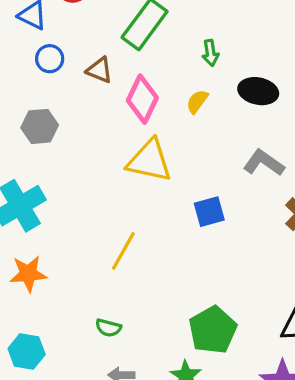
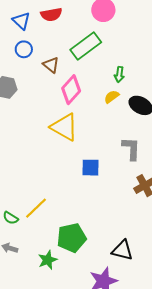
yellow semicircle: (197, 101) -> (112, 97), moved
gray L-shape: (264, 163) -> (131, 149), turned 40
yellow line: (123, 251) -> (36, 208), moved

